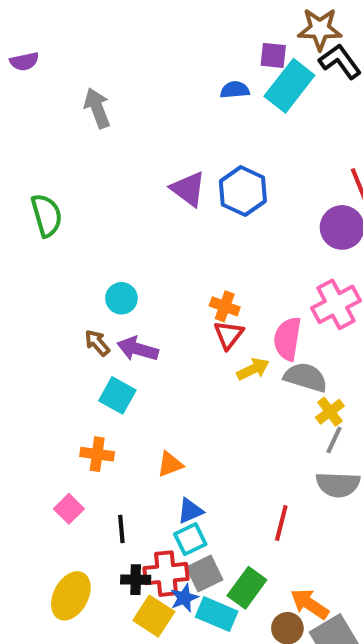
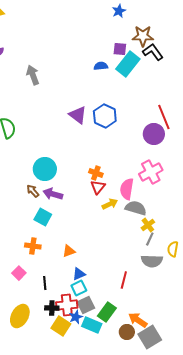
cyan circle: (121, 298) -> (45, 169), size x1.5

